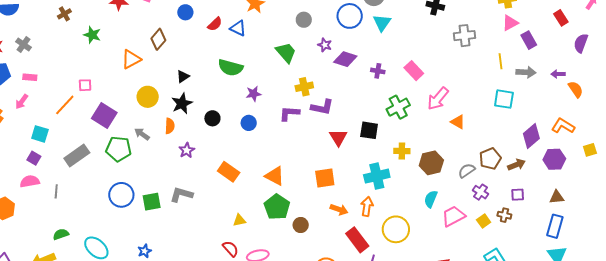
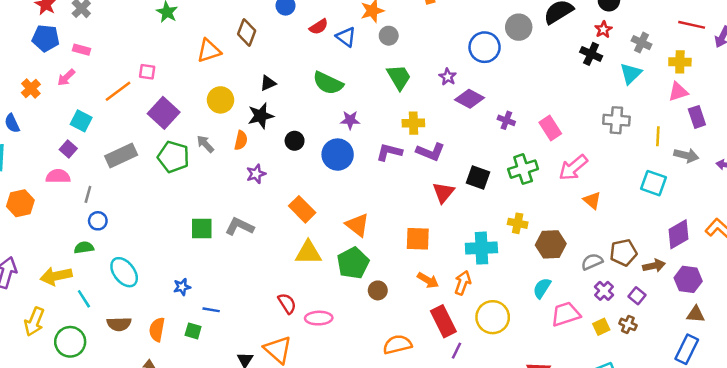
gray circle: (304, 20) -> (389, 36), moved
cyan triangle: (382, 23) -> (631, 73), moved
gray cross: (464, 36) -> (616, 120), moved
brown diamond: (158, 39) -> (247, 32), turned -30
blue circle: (249, 123) -> (338, 155), size x1.6
black square: (369, 130) -> (478, 177), moved
purple hexagon: (554, 159) -> (688, 279), moved
blue circle: (121, 195) -> (98, 221), moved, size x0.6
purple square: (518, 195) -> (637, 296), moved, turned 32
yellow triangle: (239, 220) -> (308, 253), moved, size x1.6

